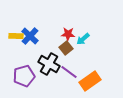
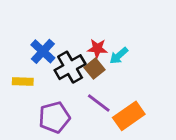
yellow rectangle: (16, 36) -> (23, 81), moved
black cross: (49, 64) -> (70, 67), moved, turned 30
purple pentagon: (24, 76) -> (54, 117), moved

